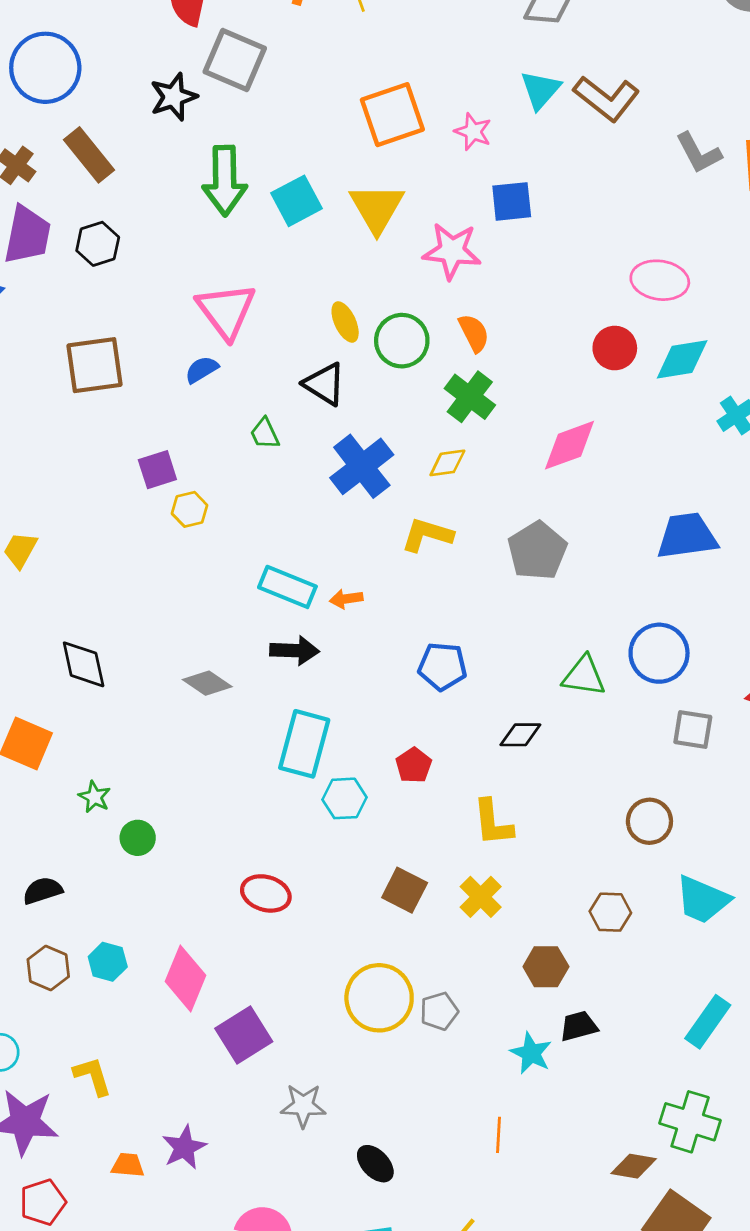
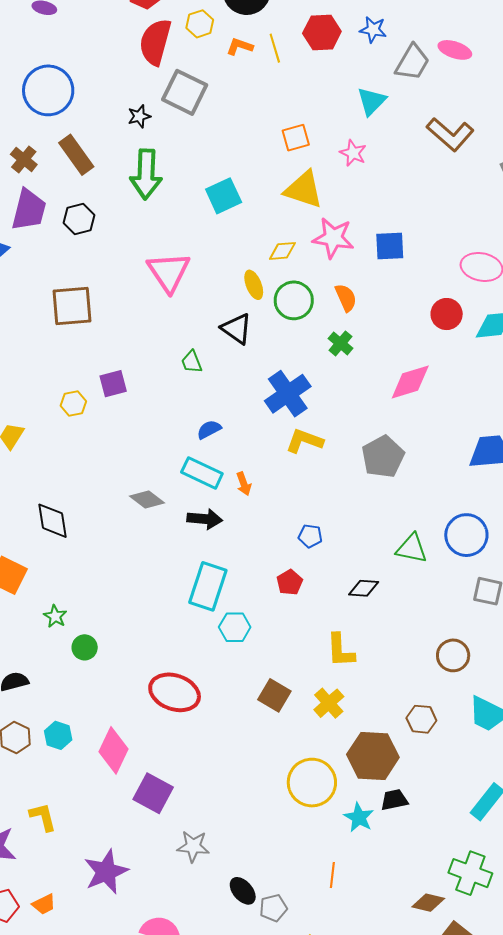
cyan triangle: (540, 90) -> (372, 101), moved
black star: (174, 97) -> (139, 116), size x0.7
orange square: (392, 115) -> (296, 138), size x0.6
green arrow: (225, 181) -> (146, 174), moved
blue square: (512, 201) -> (390, 246), moved
yellow triangle: (377, 208) -> (304, 190), moved, turned -45
blue semicircle: (202, 370) -> (209, 430), moved
green cross: (470, 397) -> (340, 343), size x0.7
yellow diamond: (447, 463) -> (283, 251), moved
blue cross: (362, 466) -> (288, 394), moved
yellow hexagon: (190, 509) -> (73, 404), moved
orange arrow: (346, 599) -> (244, 484), turned -105
blue pentagon: (442, 666) -> (310, 536), size x0.7
gray diamond: (207, 683) -> (147, 500), moved
red pentagon: (414, 765) -> (290, 582), moved
red ellipse: (266, 893) -> (175, 692), size x1.4
brown hexagon: (546, 967) -> (373, 756), size x1.6
yellow circle: (379, 998) -> (312, 783), moved
gray pentagon: (439, 1011) -> (273, 908), moved
purple square: (244, 1035) -> (153, 793), turned -33
purple star: (184, 1147) -> (106, 872), size x1.4
orange trapezoid: (128, 1165) -> (44, 904), moved, turned 145

